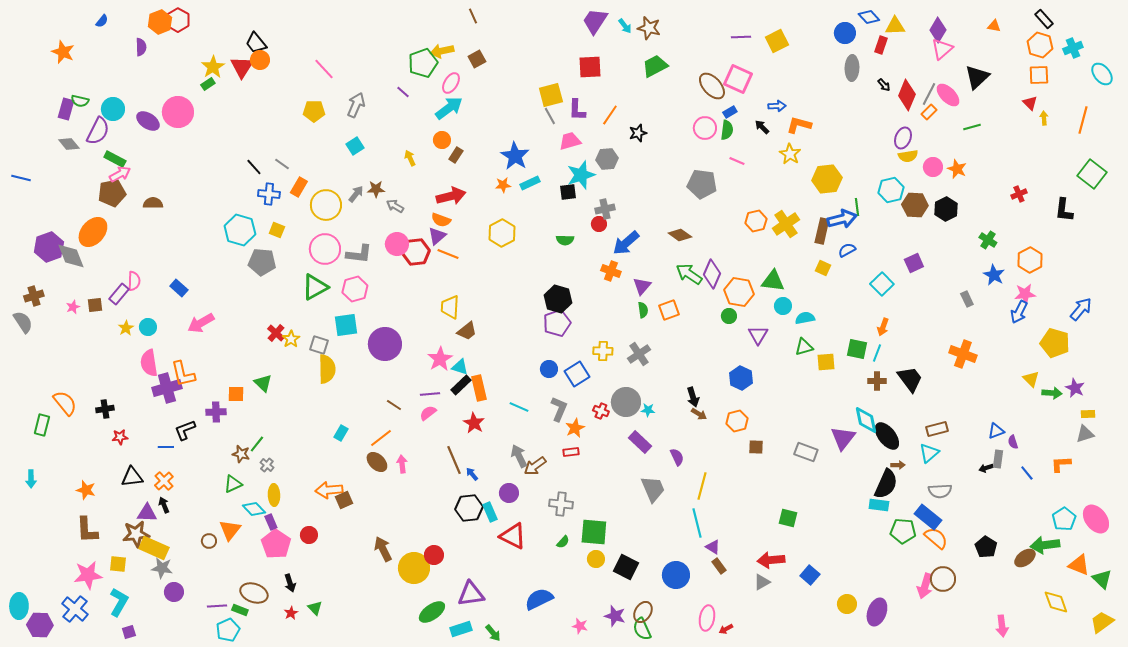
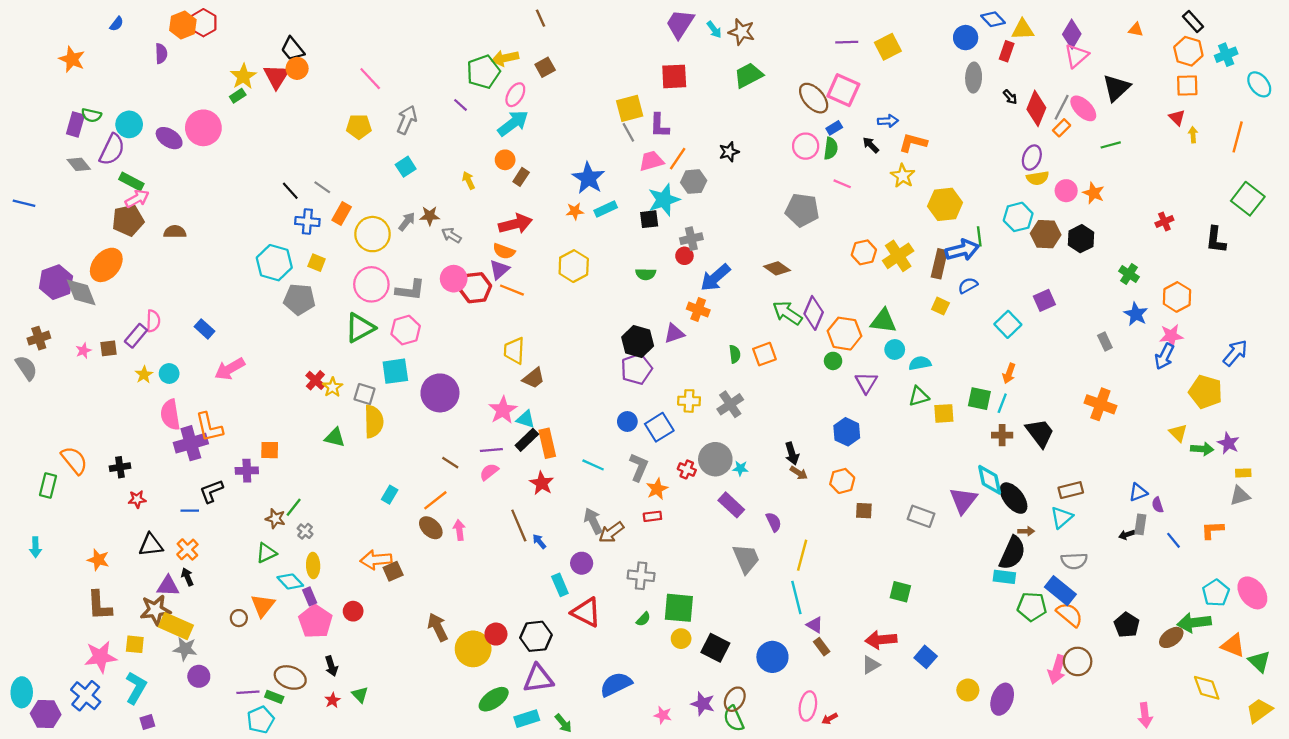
orange line: (610, 115) -> (678, 159), moved
purple triangle: (642, 286) -> (674, 334), moved, turned 30
green triangle: (263, 383) -> (335, 437), moved, turned -30
black hexagon: (469, 508) -> (536, 636), moved

